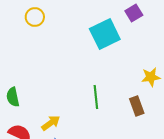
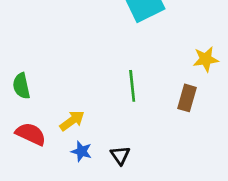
brown rectangle: (137, 106) -> (187, 98), turned 36

